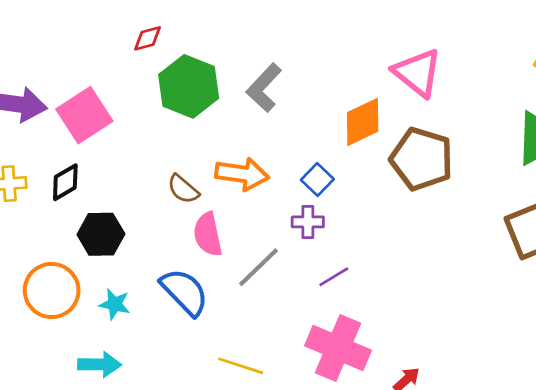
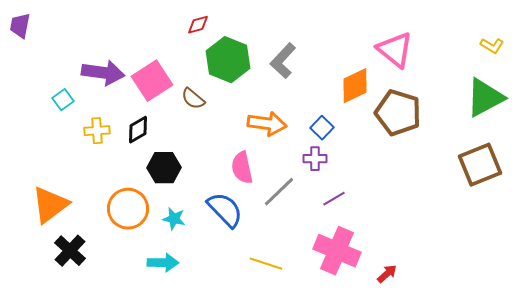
brown semicircle: (183, 189) -> (193, 99), moved

